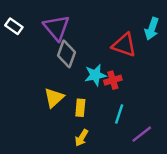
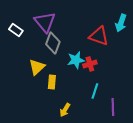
white rectangle: (14, 26) -> (16, 30), moved
yellow triangle: (54, 98) -> (37, 67), moved
yellow rectangle: (80, 108) -> (52, 82), moved
purple line: (142, 134) -> (113, 107), turned -54

